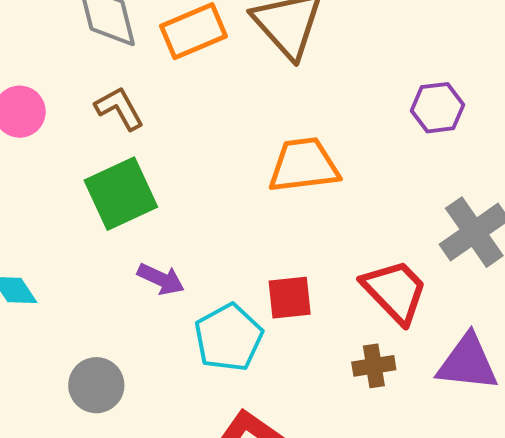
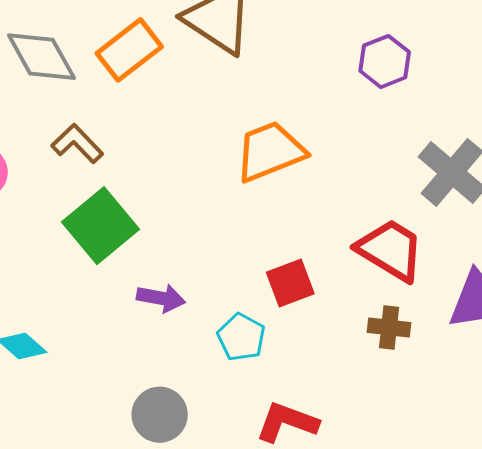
cyan pentagon: (228, 338) -> (241, 337), size x0.7
brown cross: (374, 366) -> (389, 327), turned 30
gray circle: (96, 385) -> (160, 415), moved

